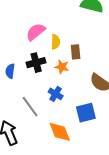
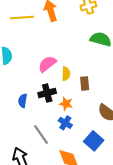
orange star: (62, 67) -> (66, 104), moved
blue square: (86, 113) -> (94, 141), turned -36

